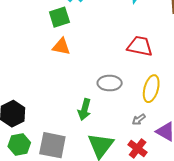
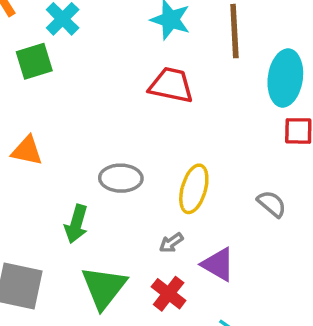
red trapezoid: (140, 46) -> (171, 85), moved
orange triangle: (61, 47) -> (27, 151), moved

